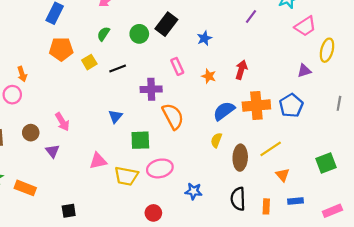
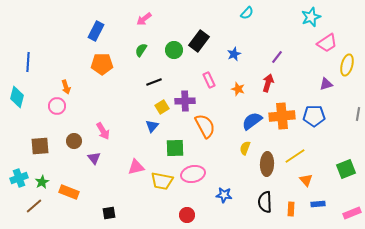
purple line: (251, 17) -> (277, 57), moved
yellow square: (89, 62) -> (162, 107), moved
blue pentagon: (291, 105) -> (314, 116), turned 30

